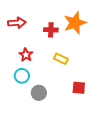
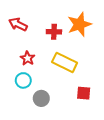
red arrow: (17, 23) -> (18, 24), turned -150
yellow rectangle: (61, 59) -> (65, 62), size x1.6

